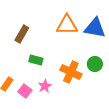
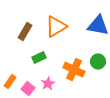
orange triangle: (67, 25) -> (56, 27), moved, turned -30
green rectangle: (36, 60) -> (39, 58), turned -40

